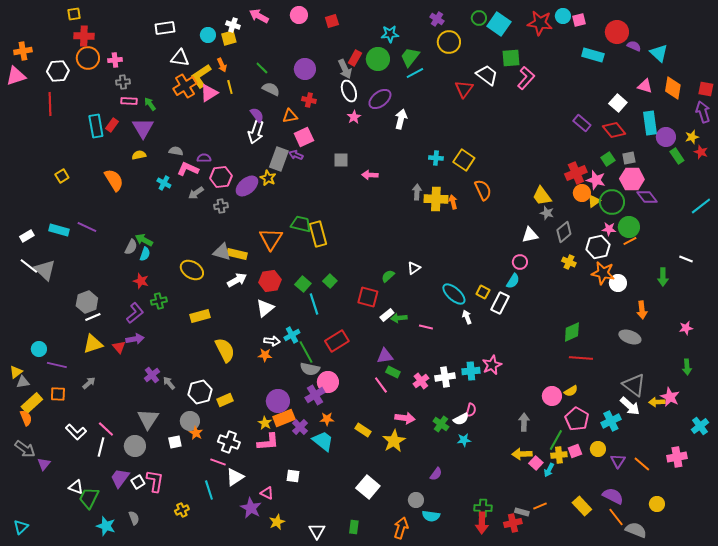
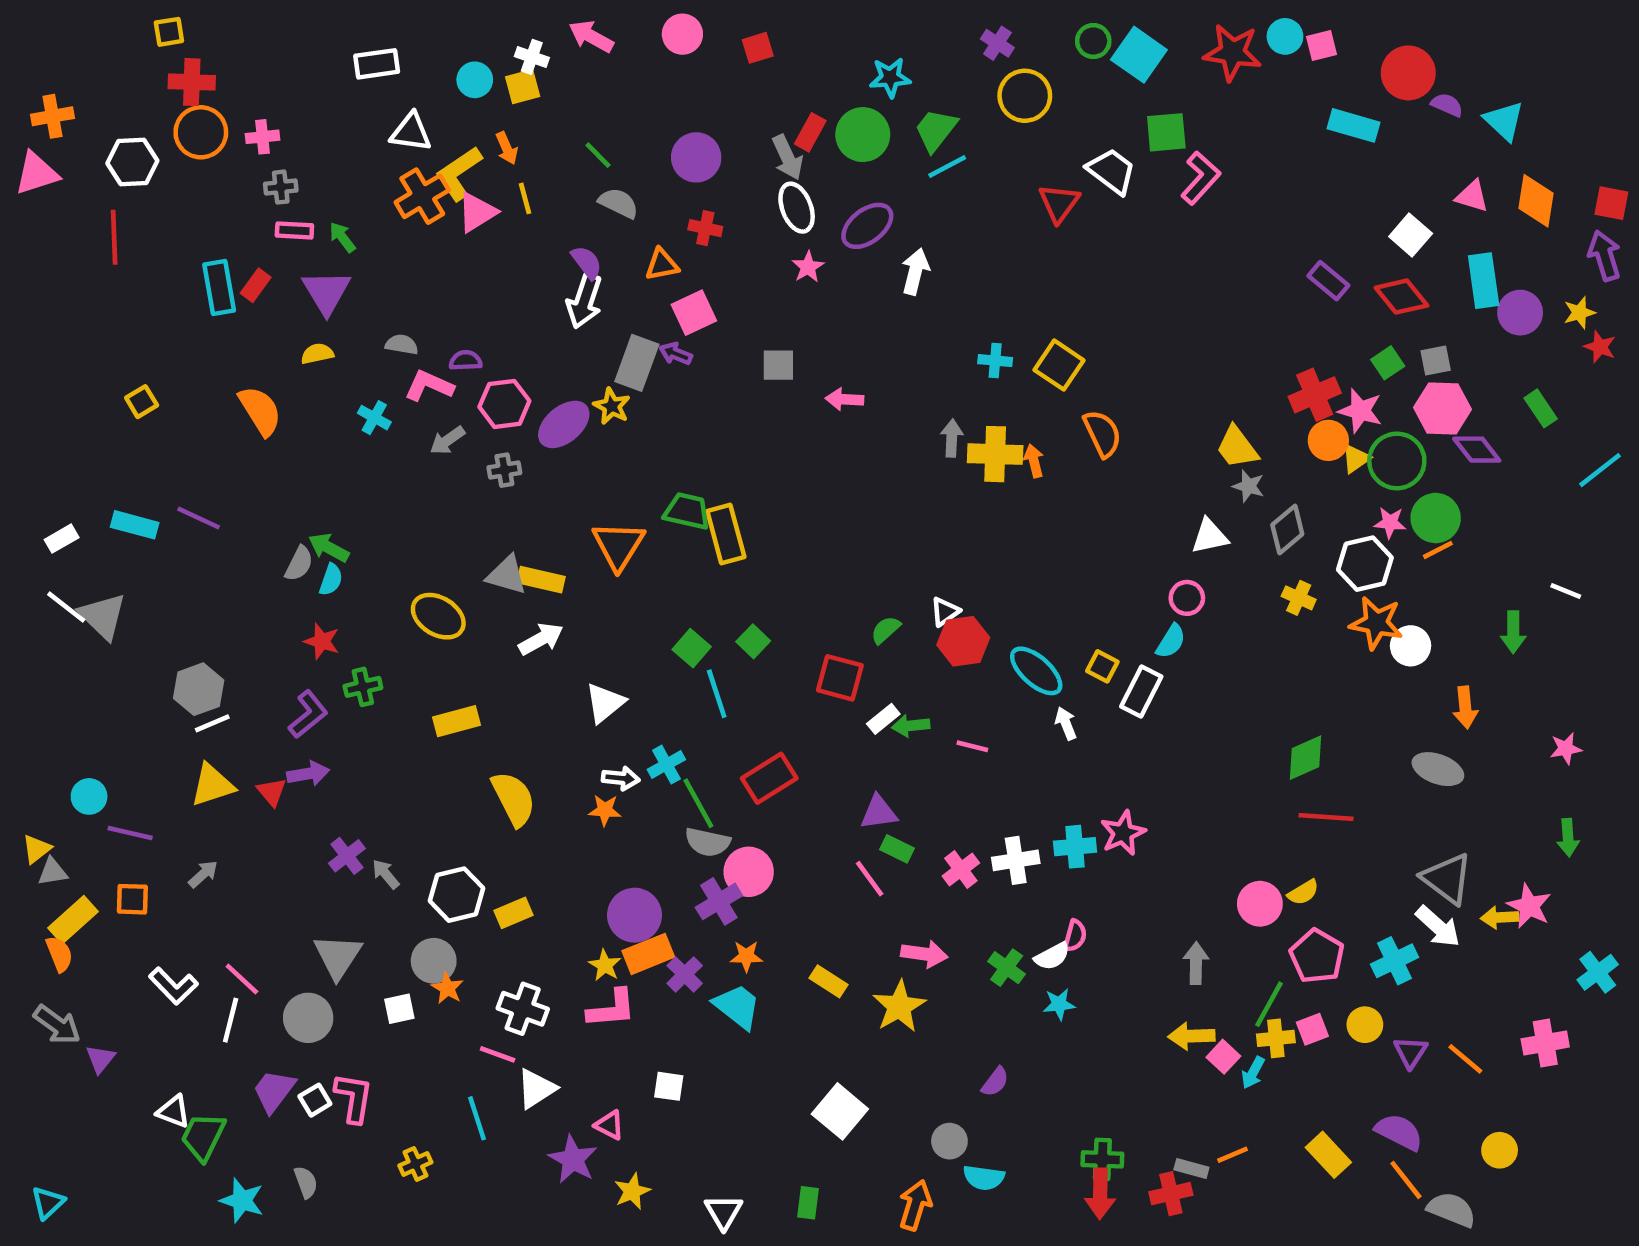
green rectangle: (677, 156) -> (1541, 408), moved
red hexagon: (270, 281) -> (963, 641), moved

